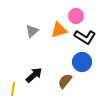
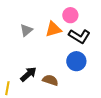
brown semicircle: (65, 81) -> (50, 80), moved, turned 70

